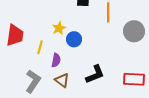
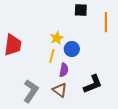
yellow line: (40, 47) -> (52, 56), moved
purple semicircle: (56, 60) -> (64, 70), moved

